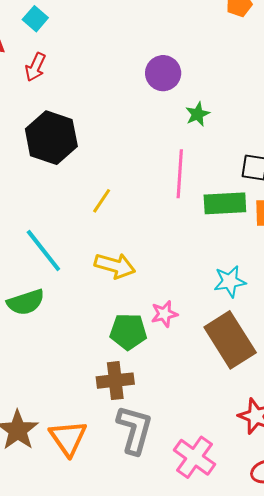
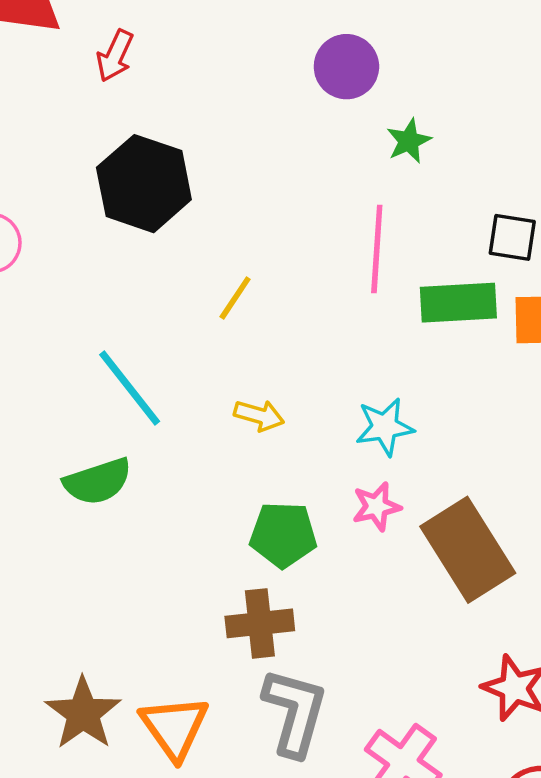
yellow arrow: (115, 266) -> (259, 415), size x0.7
cyan star: (230, 281) -> (385, 427), moved
pink star: (164, 314) -> (376, 506), moved

